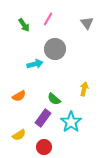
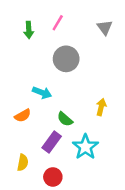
green arrow: (24, 25) -> (29, 30), turned 32
cyan arrow: (35, 64) -> (42, 93), moved, turned 35
yellow semicircle: (19, 135) -> (23, 163), turned -48

